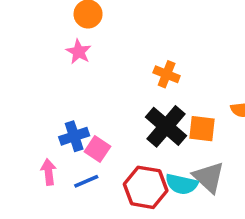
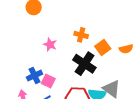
pink star: (79, 52) -> (50, 45), moved
orange square: (202, 129) -> (103, 48), moved, turned -35

